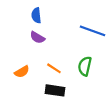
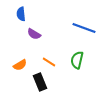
blue semicircle: (36, 15) -> (21, 14), moved
black rectangle: (55, 90) -> (40, 82), moved, turned 60

